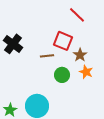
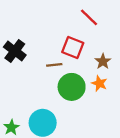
brown star: (80, 55) -> (103, 61), moved
green circle: (62, 75) -> (72, 87), size x1.5

